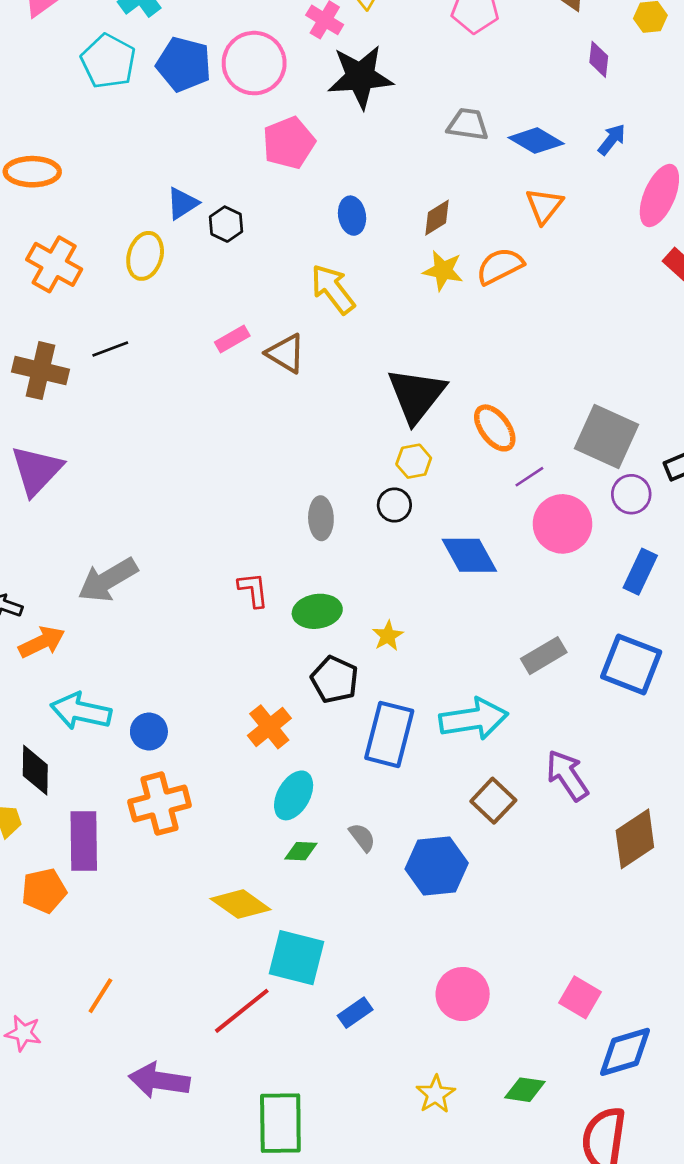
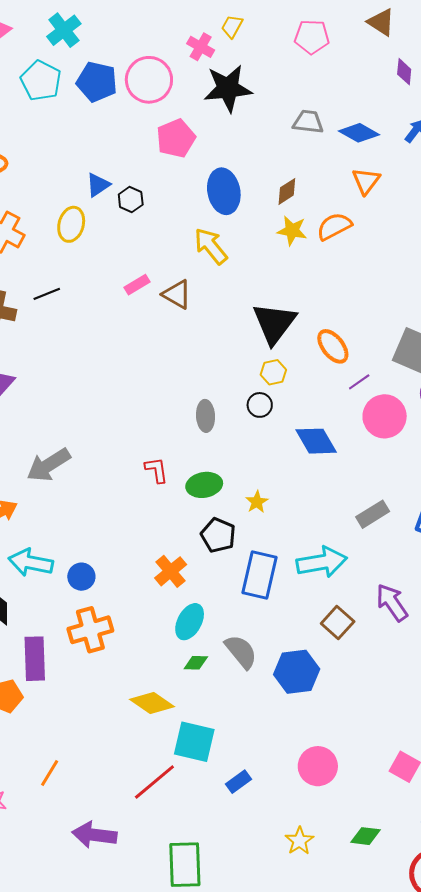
blue ellipse: (352, 216) -> (224, 191), size x1.6
gray semicircle: (362, 837) -> (241, 652), size x1.6

